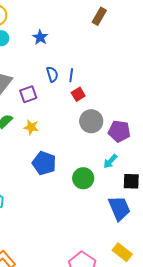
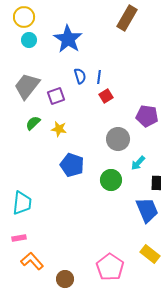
brown rectangle: (99, 16) -> (127, 18), size x1.4
blue star: (40, 37) -> (68, 39), size x1.8
gray circle: (91, 121) -> (118, 139), moved
purple pentagon: (119, 131) -> (147, 116), moved

